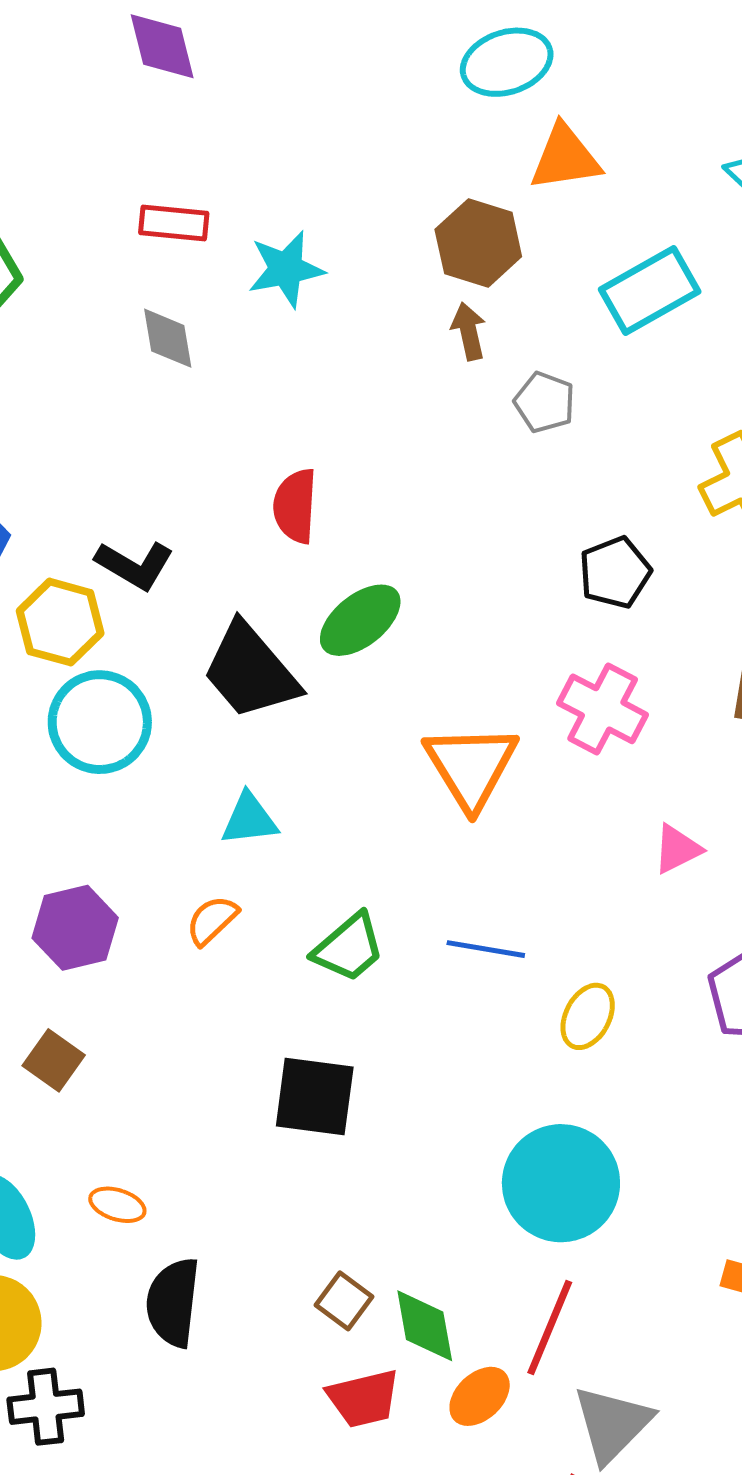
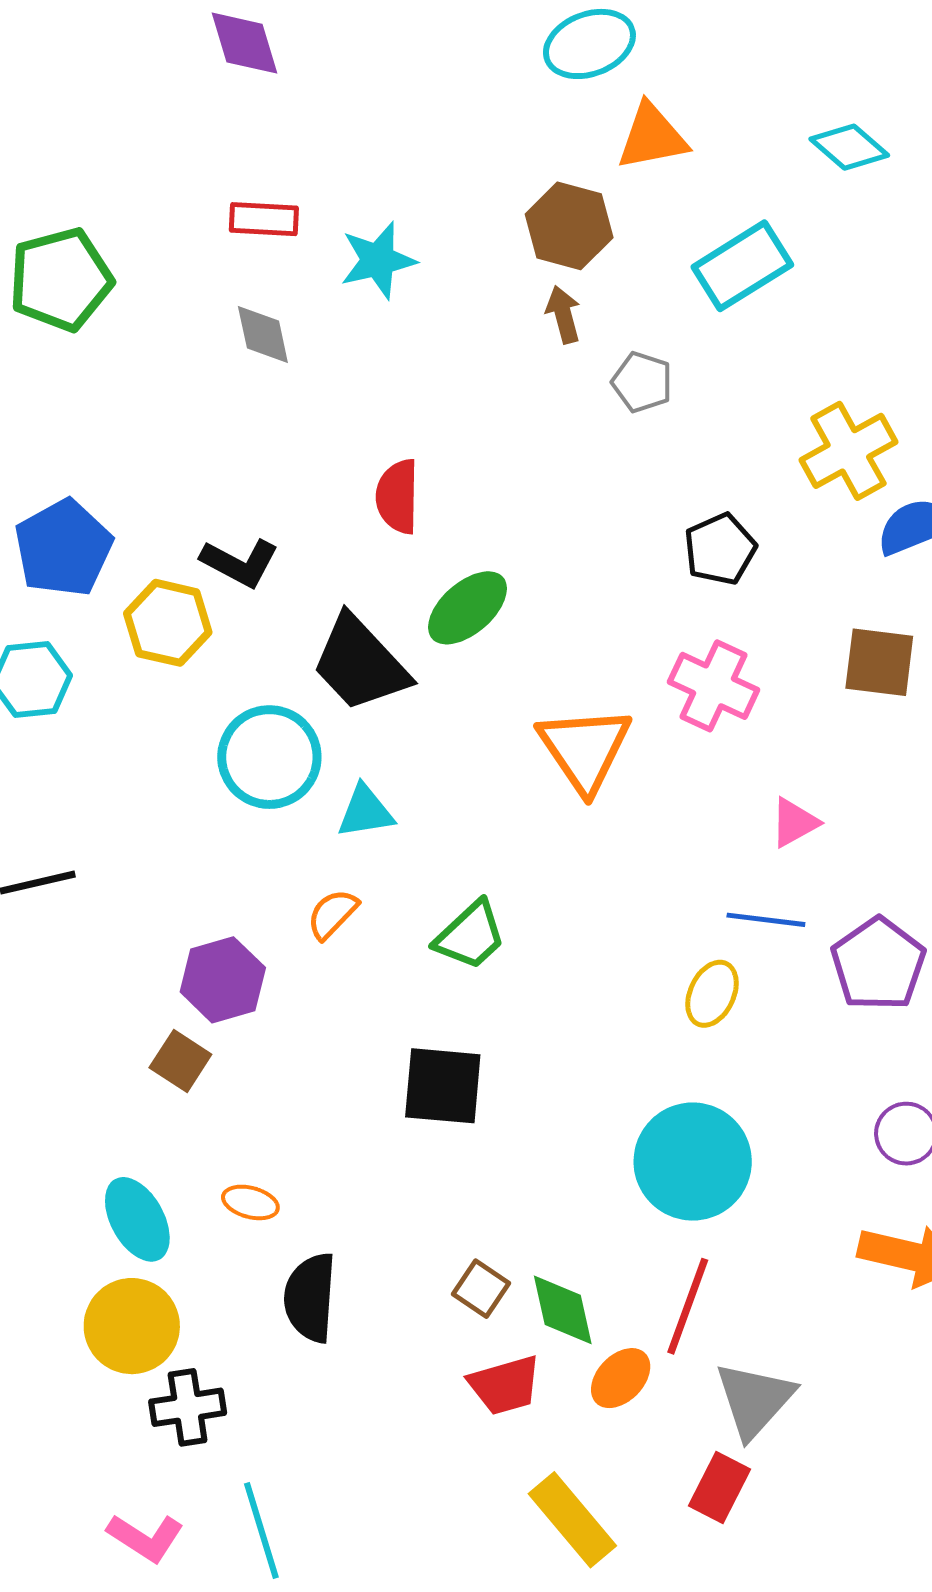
cyan circle: (100, 722) -> (269, 757), moved
purple hexagon: (75, 928) -> (223, 980), moved
blue line: (486, 949) -> (766, 920), moved

